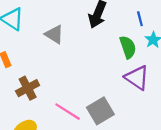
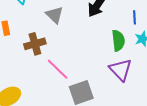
brown cross: (28, 88) -> (35, 44), moved
pink line: (68, 112) -> (58, 69), moved

